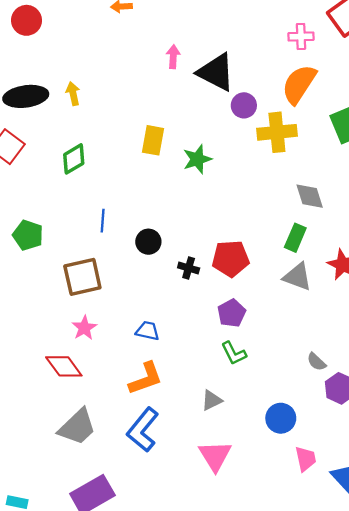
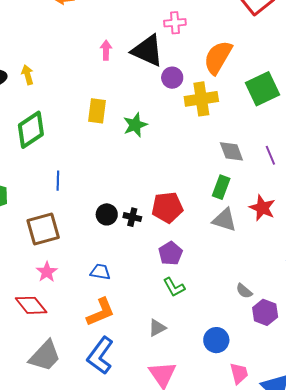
pink cross: (301, 36) -> (175, 23), moved
pink arrow: (173, 57) -> (106, 50), moved
green diamond: (74, 159) -> (31, 130), size x1.4
black circle: (148, 242) -> (107, 214), moved

